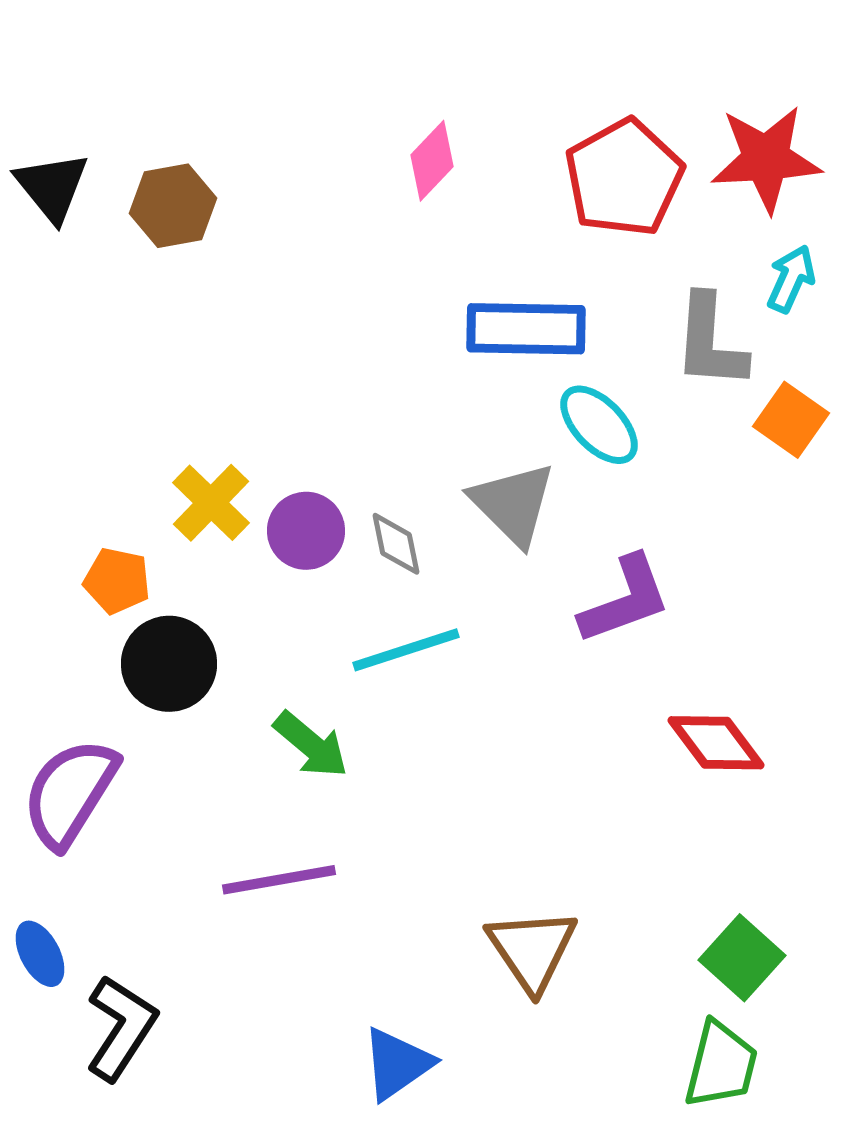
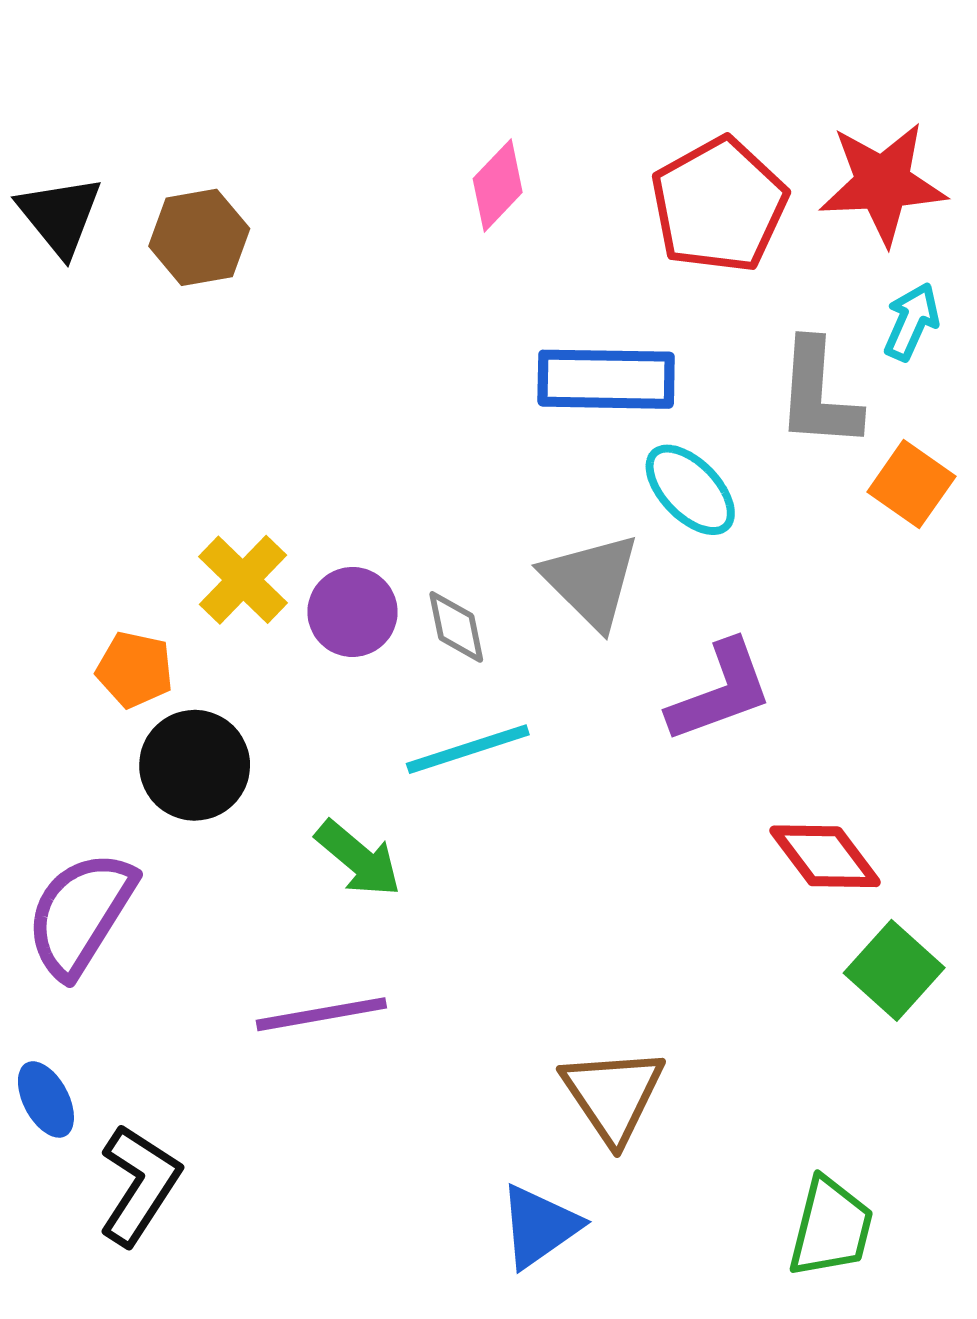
green square: (742, 958) -> (894, 970), moved
blue triangle: (397, 1064) -> (539, 1226), moved

